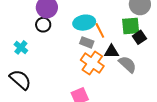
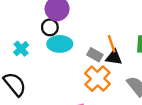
cyan ellipse: (84, 23) -> (60, 44), moved
black triangle: (111, 52) -> (114, 57), moved

